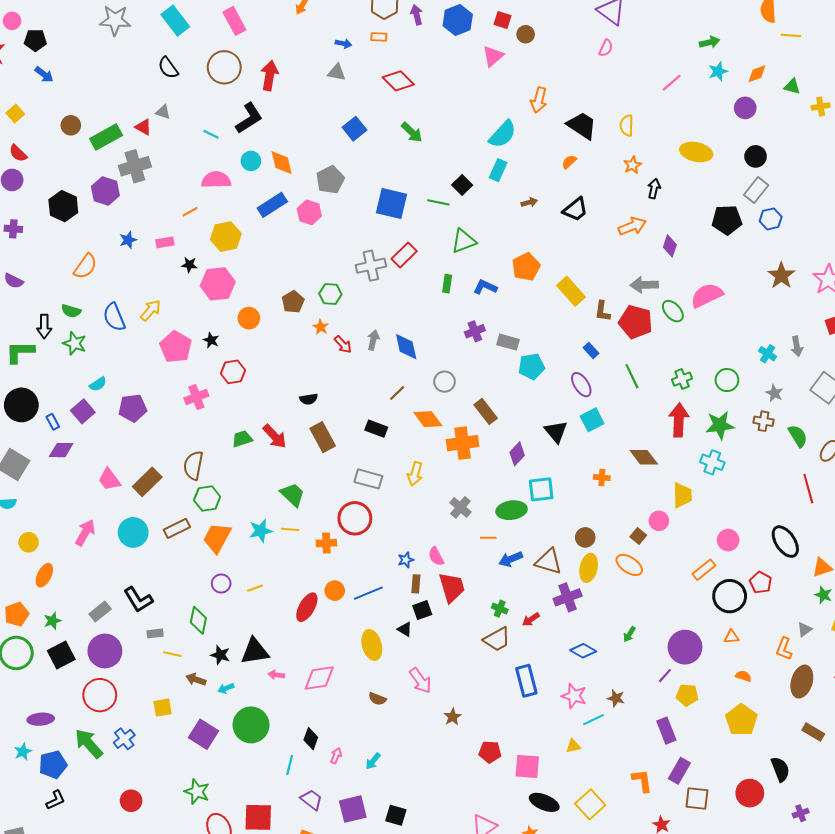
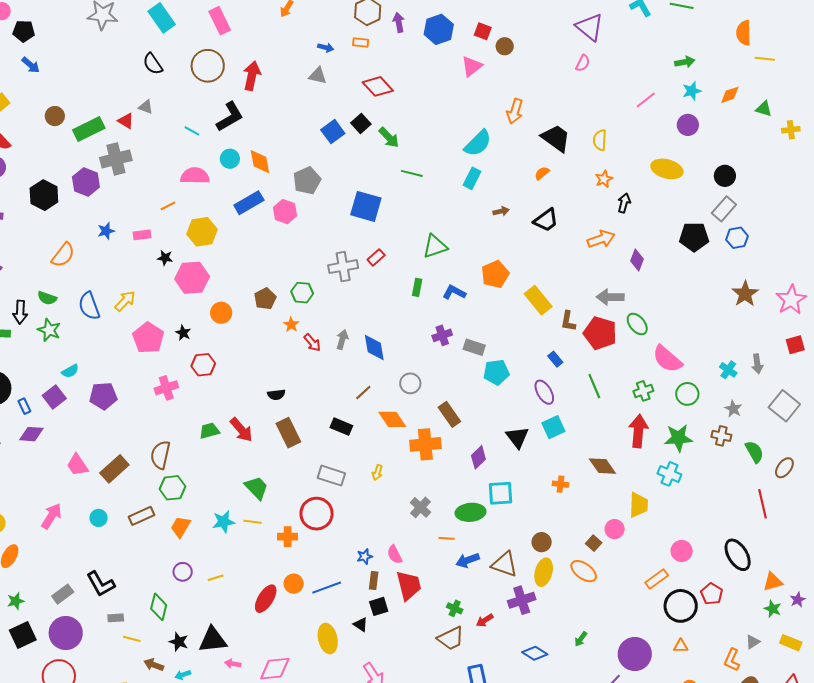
purple circle: (745, 108) -> (688, 125), moved
black square: (462, 185) -> (361, 123), moved
green line: (438, 202) -> (412, 173), moved
red rectangle: (404, 255) -> (376, 257), size x0.7
pink semicircle: (707, 295) -> (667, 359), moved, turned -116
yellow arrow: (415, 474) -> (377, 472), size x0.7
cyan circle: (133, 532) -> (99, 518), size x0.6
orange trapezoid: (217, 538) -> (181, 527), size x0.7

